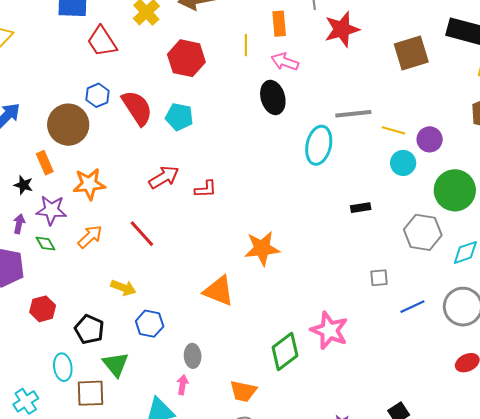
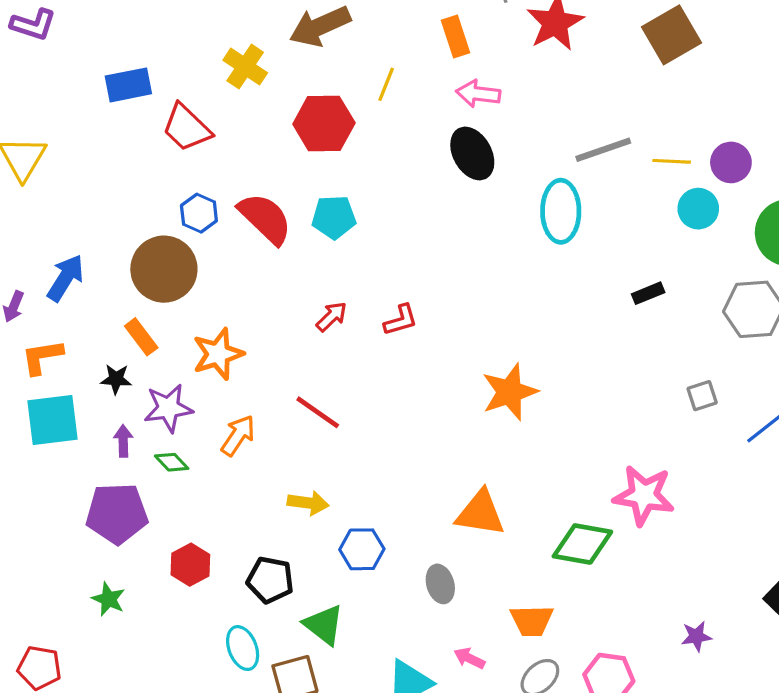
yellow line: (246, 45) -> (386, 84), moved, turned 35
red arrow: (164, 177) -> (332, 317), size x0.7
orange triangle: (219, 291) -> (480, 513), moved
green diamond: (285, 352) -> (582, 544), turned 60
pink arrow: (183, 385) -> (469, 658), moved, turned -60

